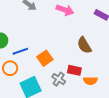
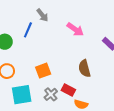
blue line: (20, 51) -> (28, 30), moved, turned -63

